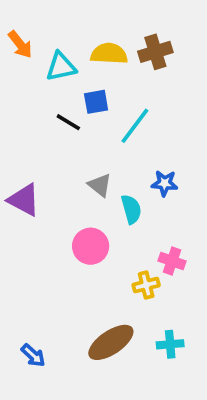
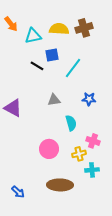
gray triangle: (100, 185) -> (54, 100), turned -48
cyan semicircle: (131, 209) -> (71, 123), moved
pink circle: (91, 246) -> (49, 149), moved
brown ellipse: (111, 342) -> (60, 185), turned 35
cyan cross: (170, 344) -> (92, 170), moved

